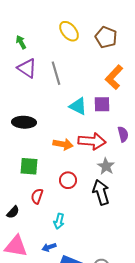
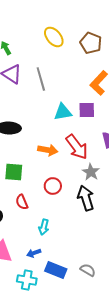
cyan triangle: (78, 106) -> (63, 112), turned -36
red arrow: (92, 141) -> (77, 147), turned 48
red semicircle: (37, 196) -> (22, 202), turned -42

